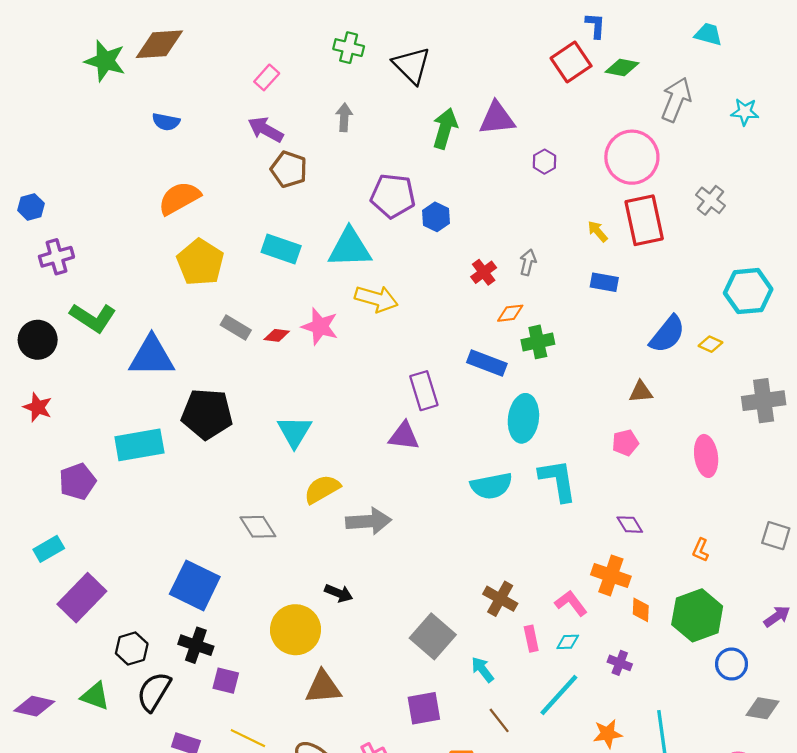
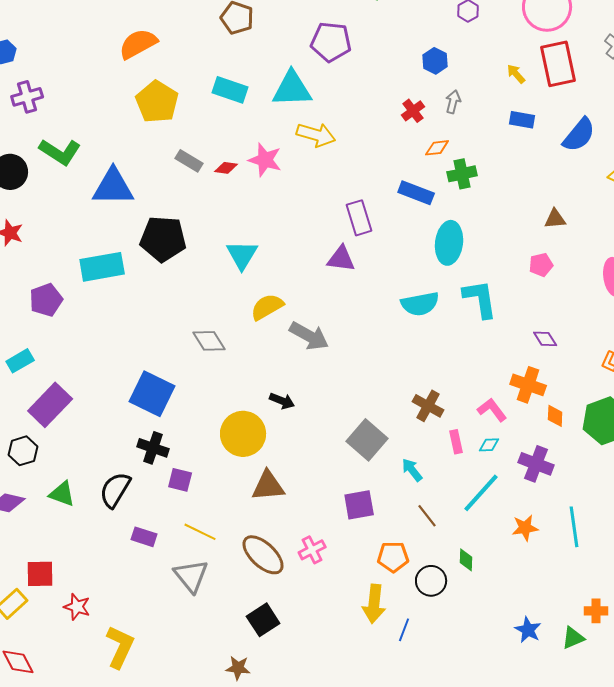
blue hexagon: (436, 217) -> (435, 61), moved
blue semicircle: (667, 334) -> (579, 135), moved
gray arrow: (369, 521) -> (309, 336), turned 33
black hexagon: (132, 649) -> (23, 451), moved
purple cross: (620, 663) -> (536, 464), size x1.6

